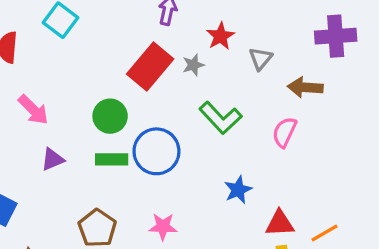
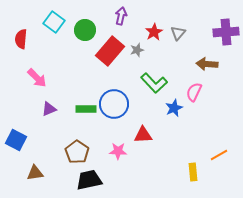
gray triangle: (260, 59) -> (178, 33), moved
green circle: (110, 116) -> (85, 30), moved
blue star: (238, 190) -> (174, 108), moved
red triangle: (280, 223) -> (143, 135), moved

